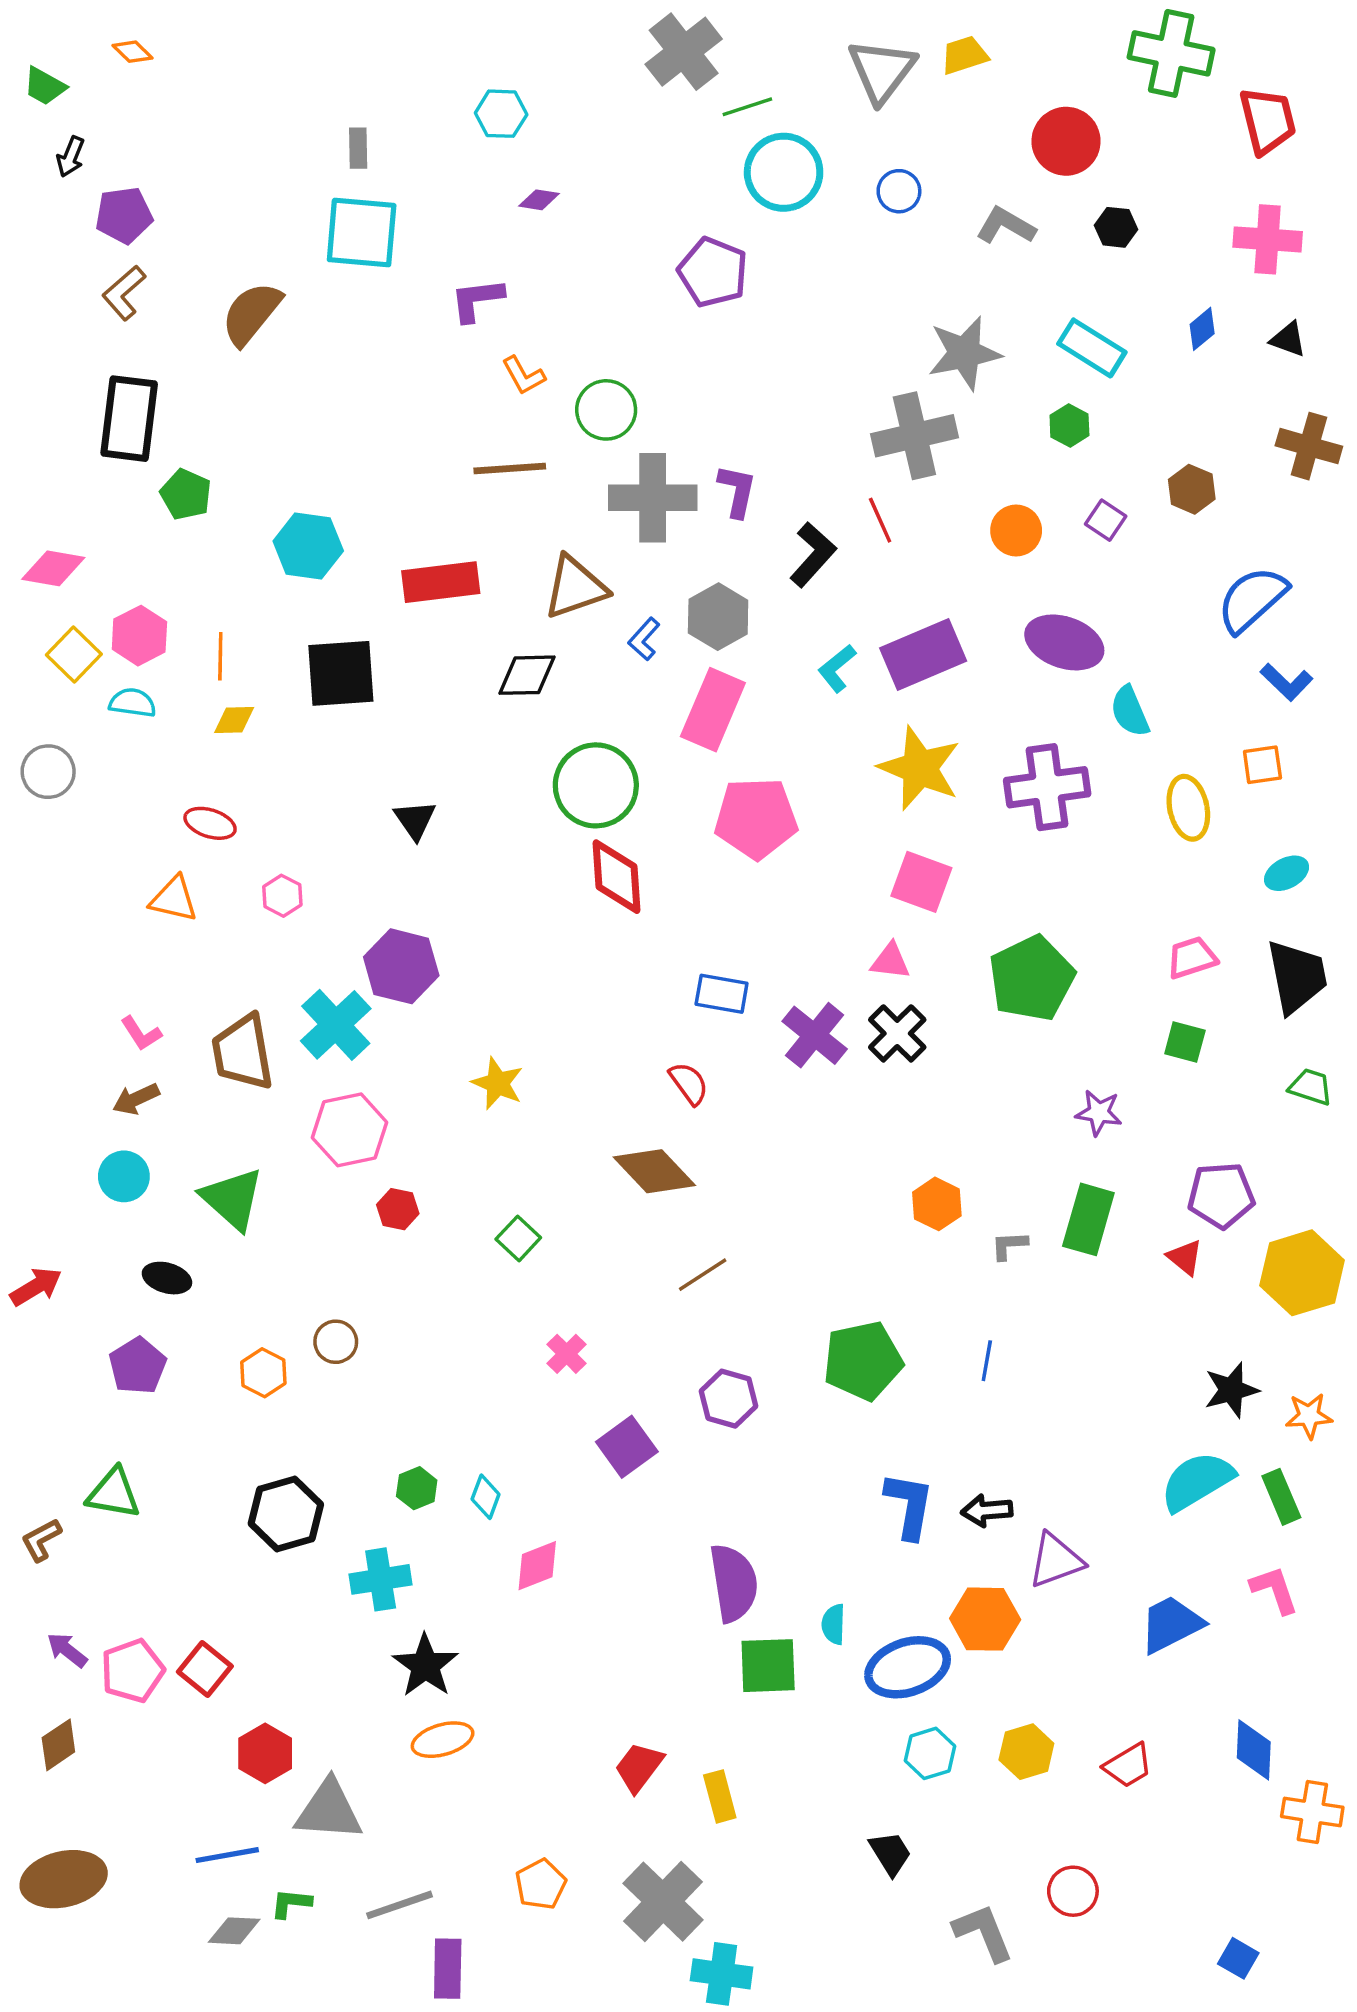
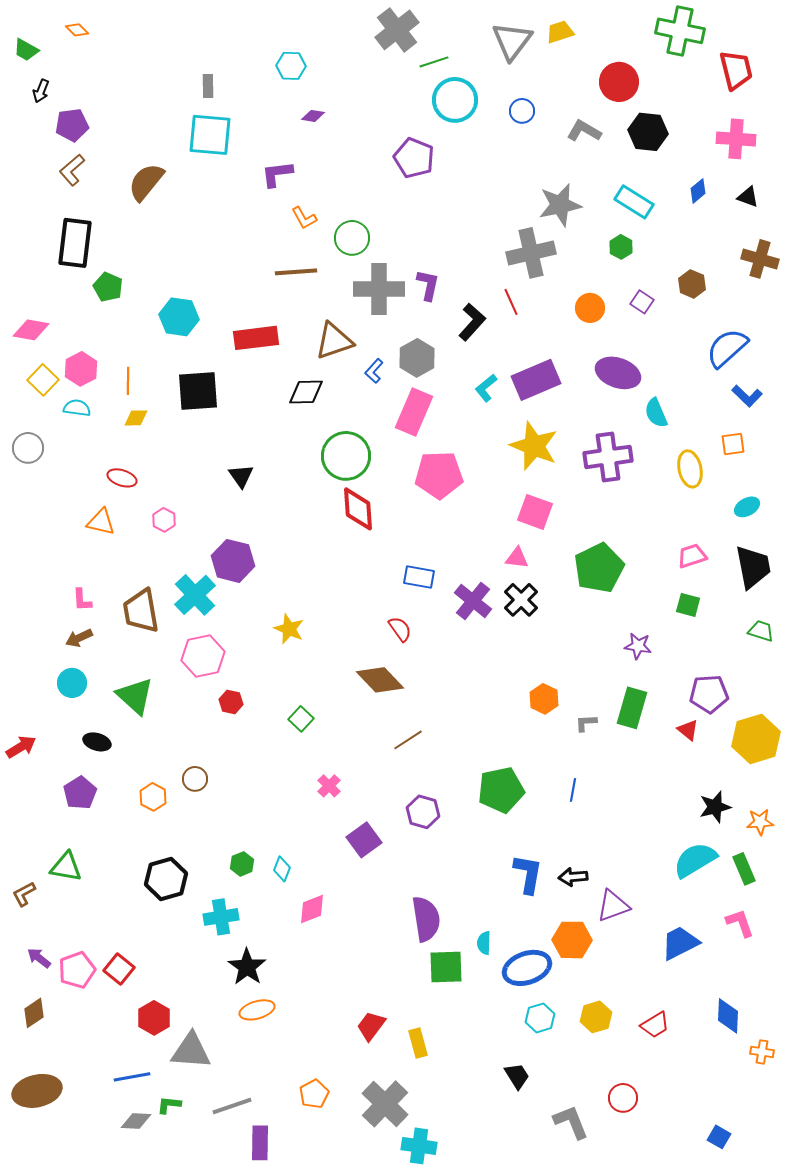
black hexagon: (1116, 227) -> (648, 132), size x1.6
pink L-shape: (141, 1033) -> (82, 600), turned 30
orange cross: (1312, 1812) -> (762, 1052), size x0.7

